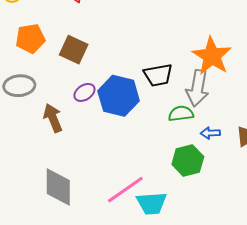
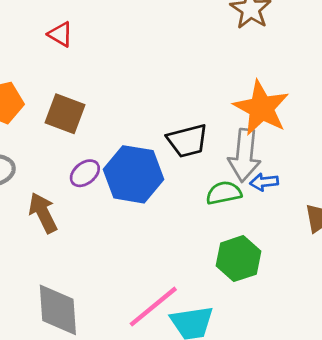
blue arrow: (210, 133) -> (264, 182), moved

